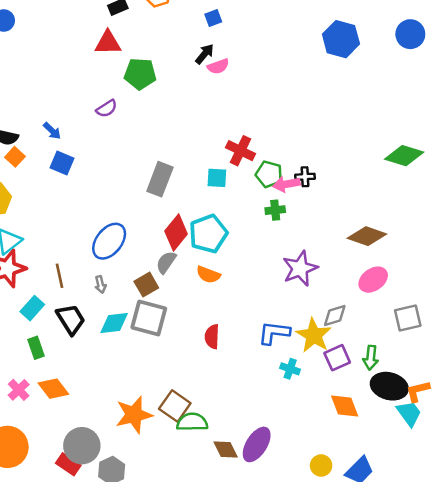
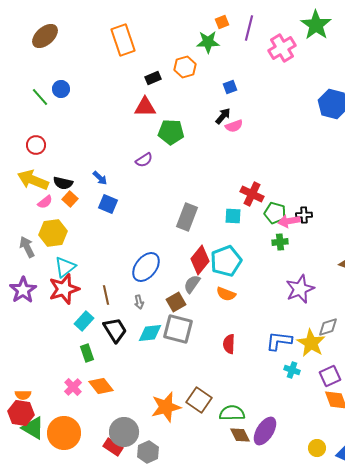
purple square: (337, 358) -> (330, 376), moved
green semicircle: (192, 422) -> (232, 413), moved

